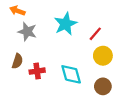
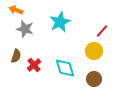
red line: (95, 34) -> (102, 31), moved
red cross: (37, 71) -> (34, 65), turned -32

